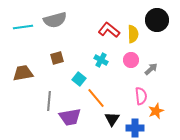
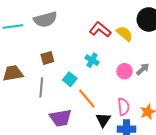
yellow semicircle: (133, 34) -> (124, 34), turned -48
pink circle: (131, 60) -> (124, 71), moved
pink semicircle: (141, 96) -> (123, 107), moved
gray line: (49, 101) -> (41, 87), moved

